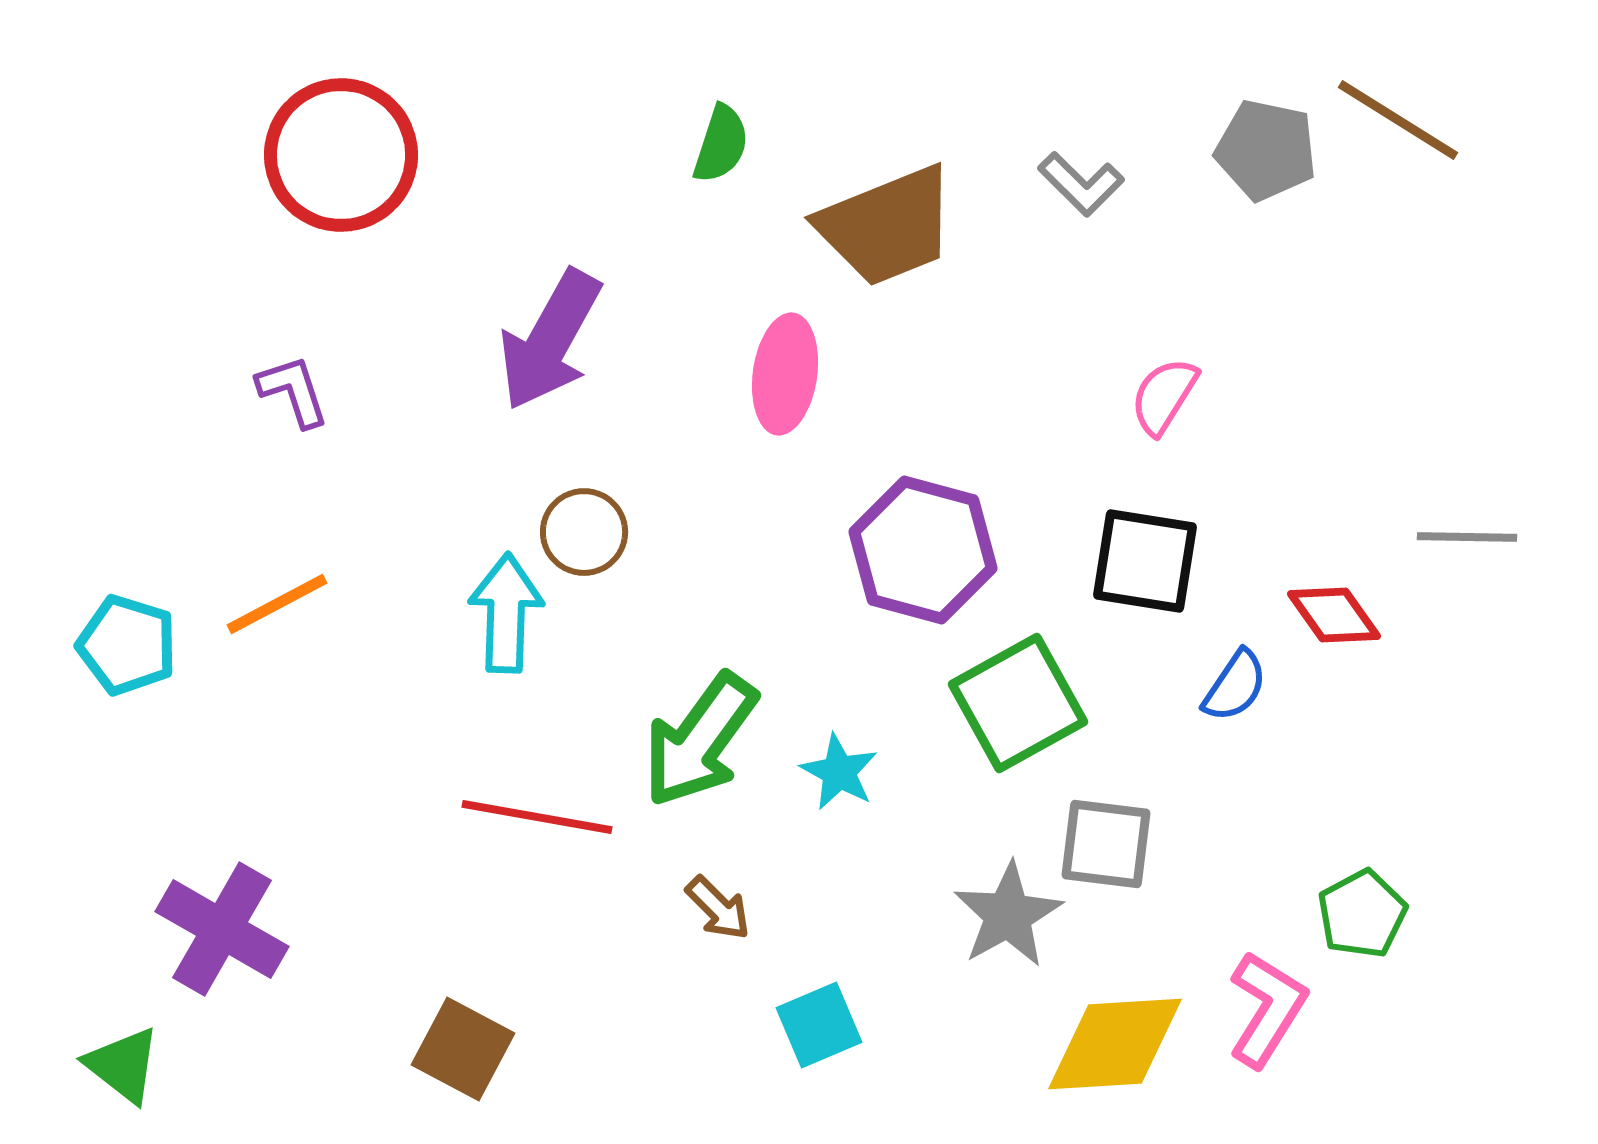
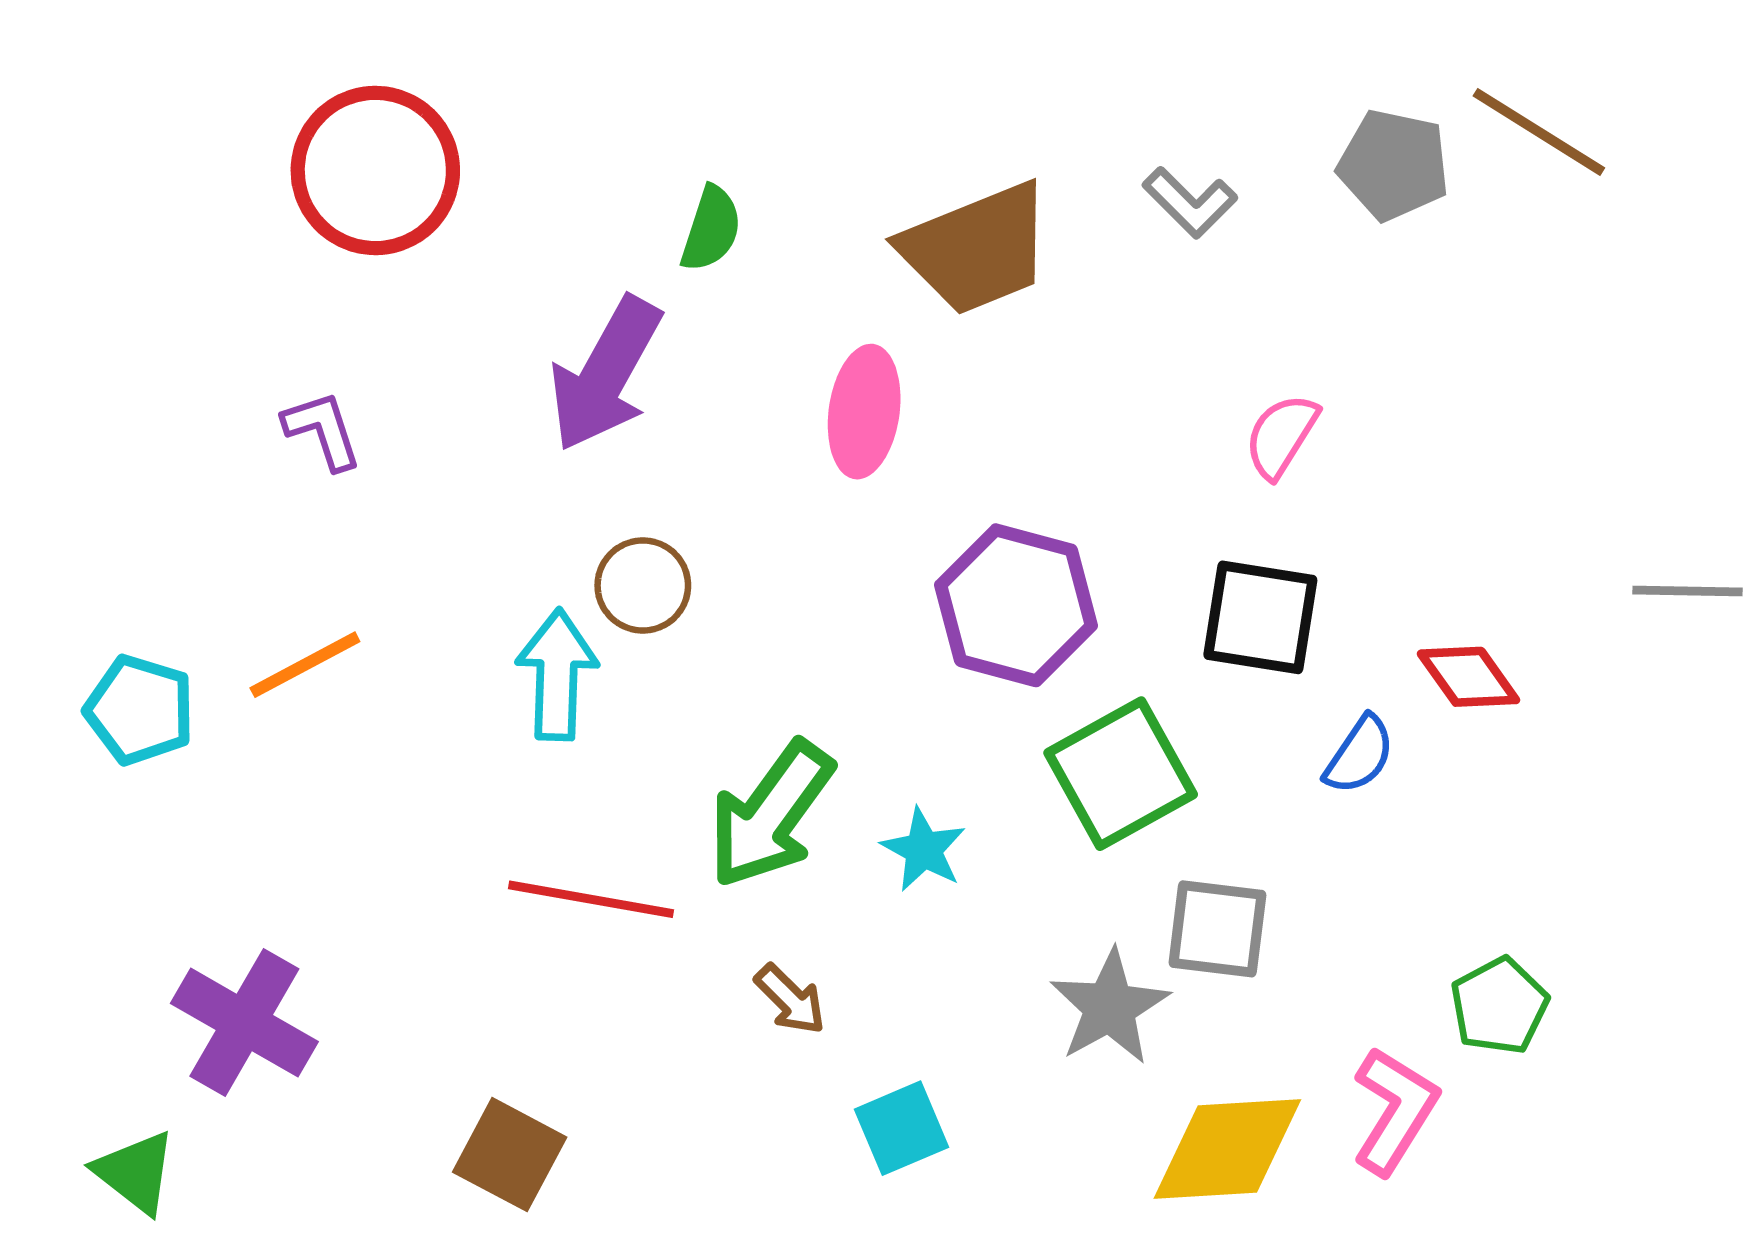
green semicircle: (721, 144) -> (711, 229), moved
gray line: (1467, 537) -> (1687, 591), moved

